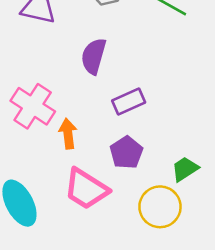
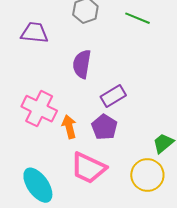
purple pentagon: (126, 153) -> (104, 127), moved

